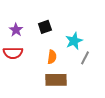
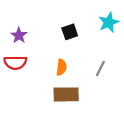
black square: (45, 27) -> (70, 32), moved
cyan star: (74, 41) -> (109, 22), moved

